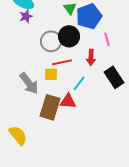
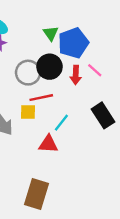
pink line: (107, 39) -> (95, 70), turned -32
red arrow: (91, 57) -> (76, 75), moved
brown rectangle: (50, 107) -> (36, 194), moved

